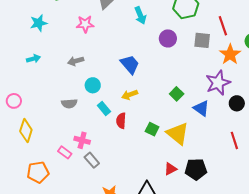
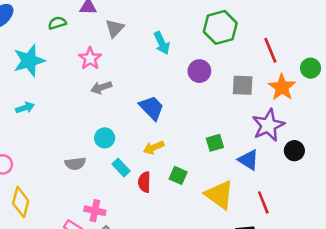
cyan star: (39, 23) -> (29, 61), size x1.4
pink star: (85, 24) -> (90, 58), turned -30
gray square: (202, 40) -> (243, 85), moved
gray arrow: (76, 61) -> (101, 87), moved
green square: (177, 94) -> (215, 143), turned 32
green square: (152, 129) -> (178, 175), moved
red line: (234, 140) -> (263, 202), moved

